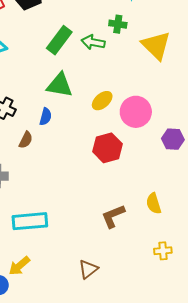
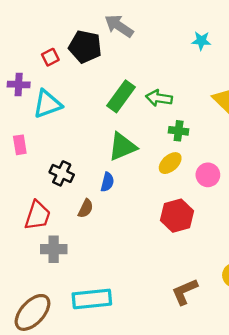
green cross: (118, 24) -> (179, 131), moved
green triangle: (60, 85) -> (122, 147), turned -32
pink circle: (136, 112) -> (208, 175), size x0.7

